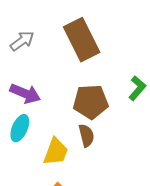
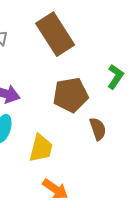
brown semicircle: (86, 136) -> (98, 129), moved

